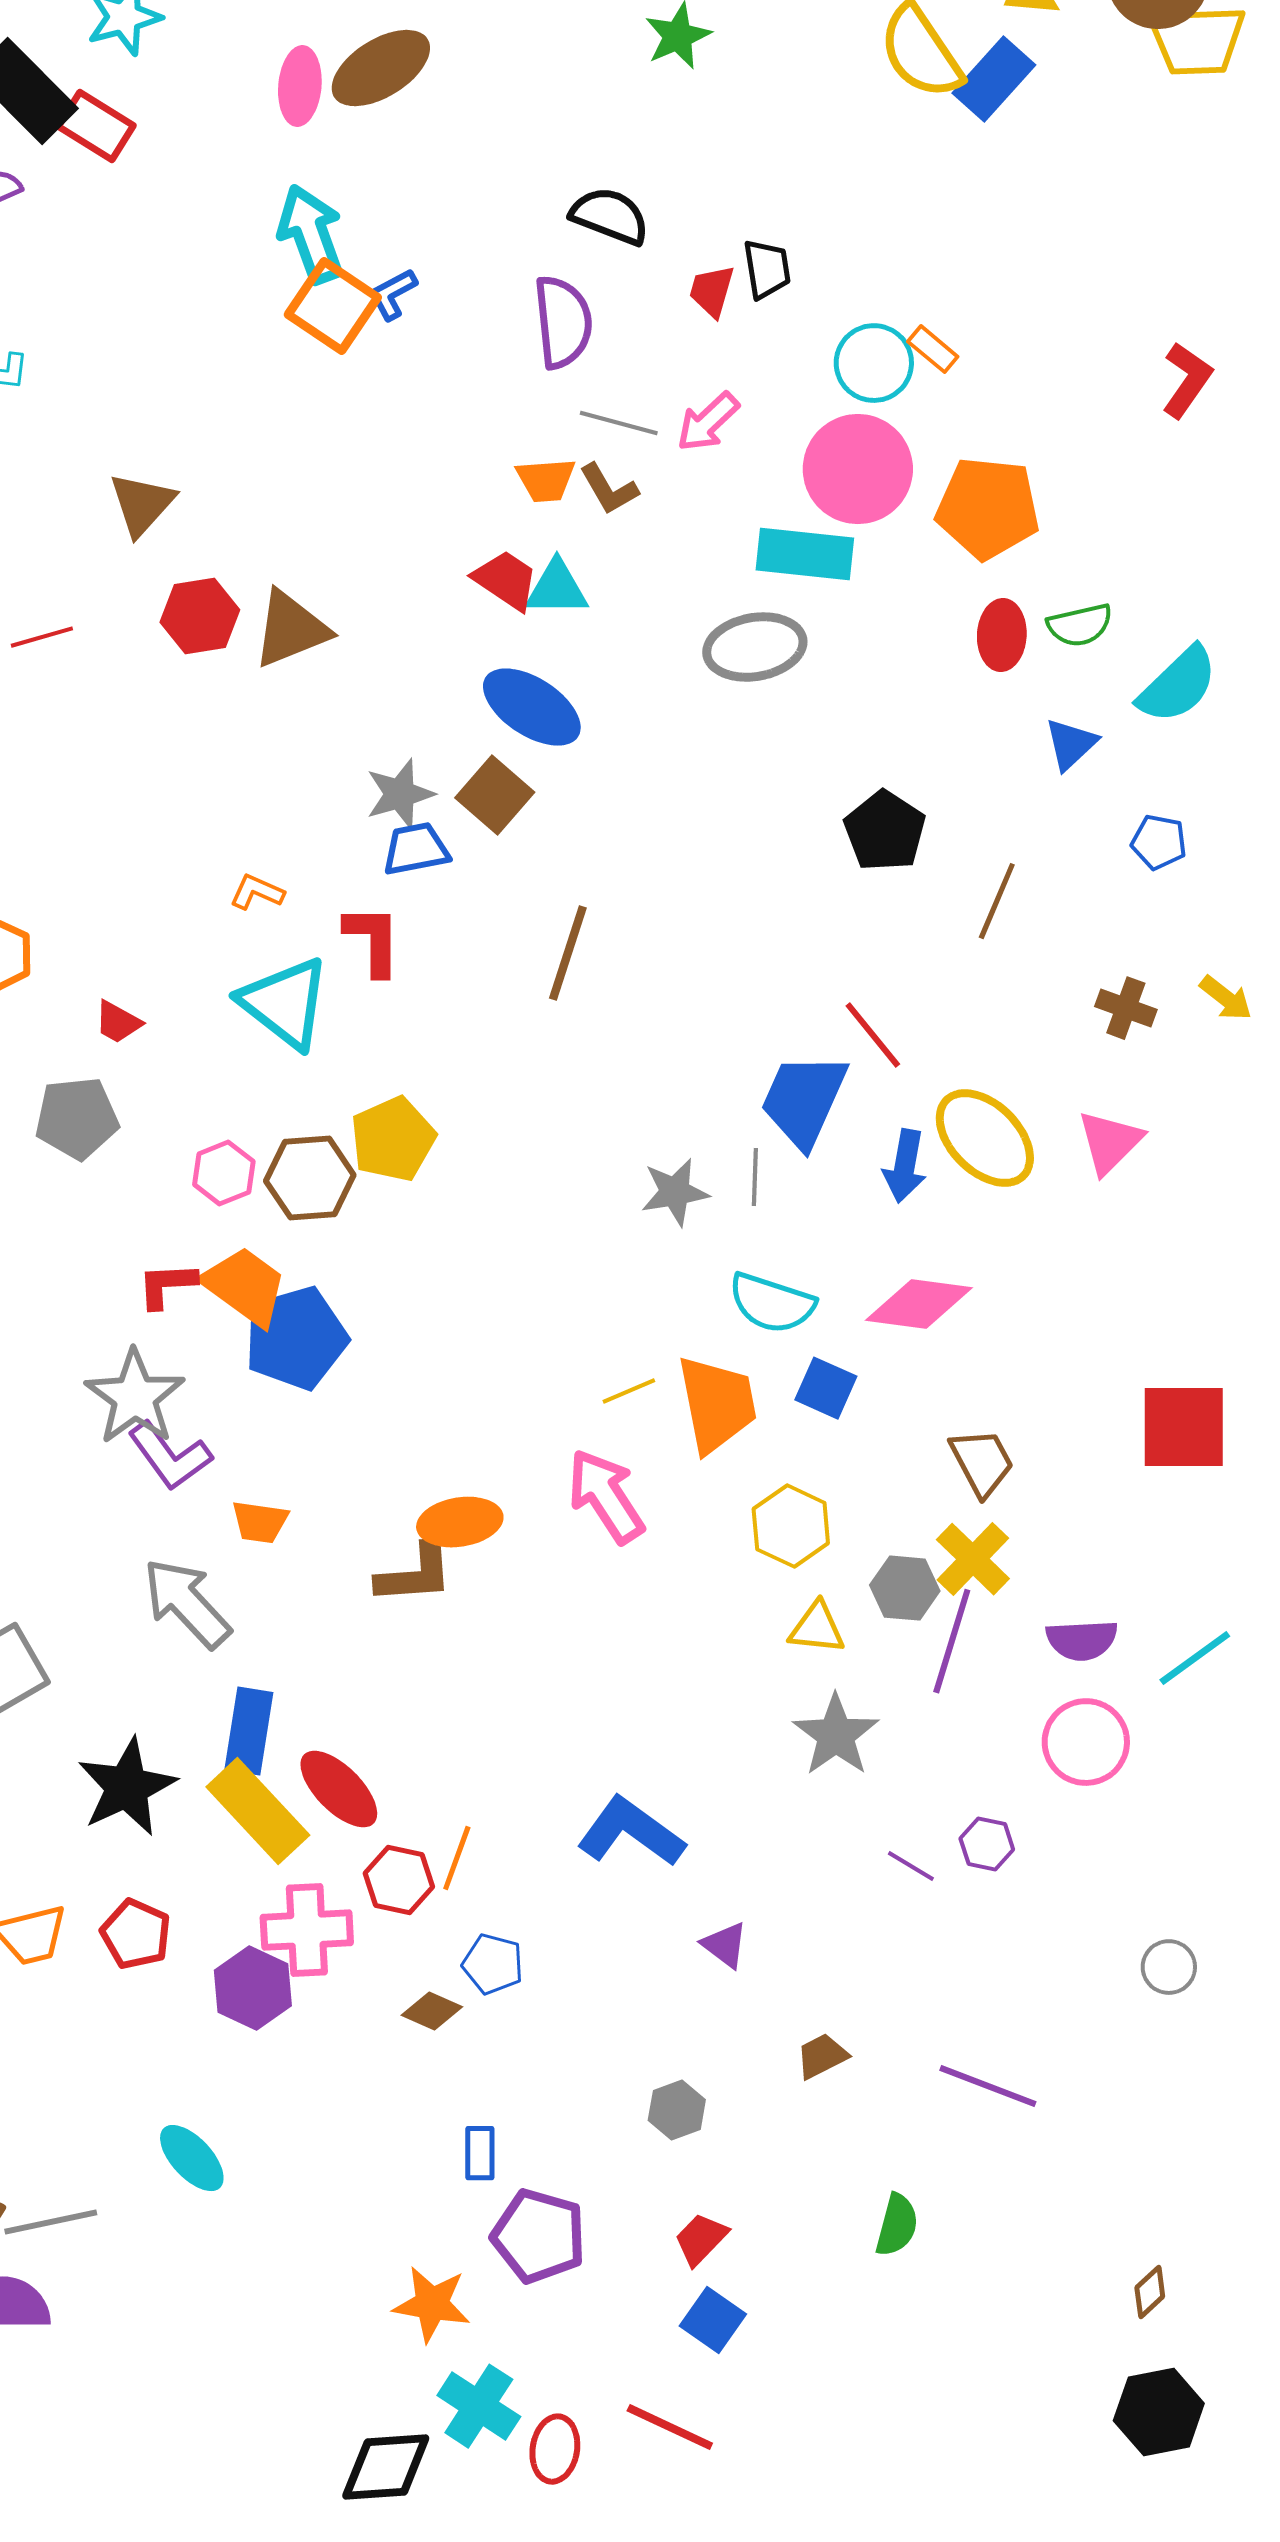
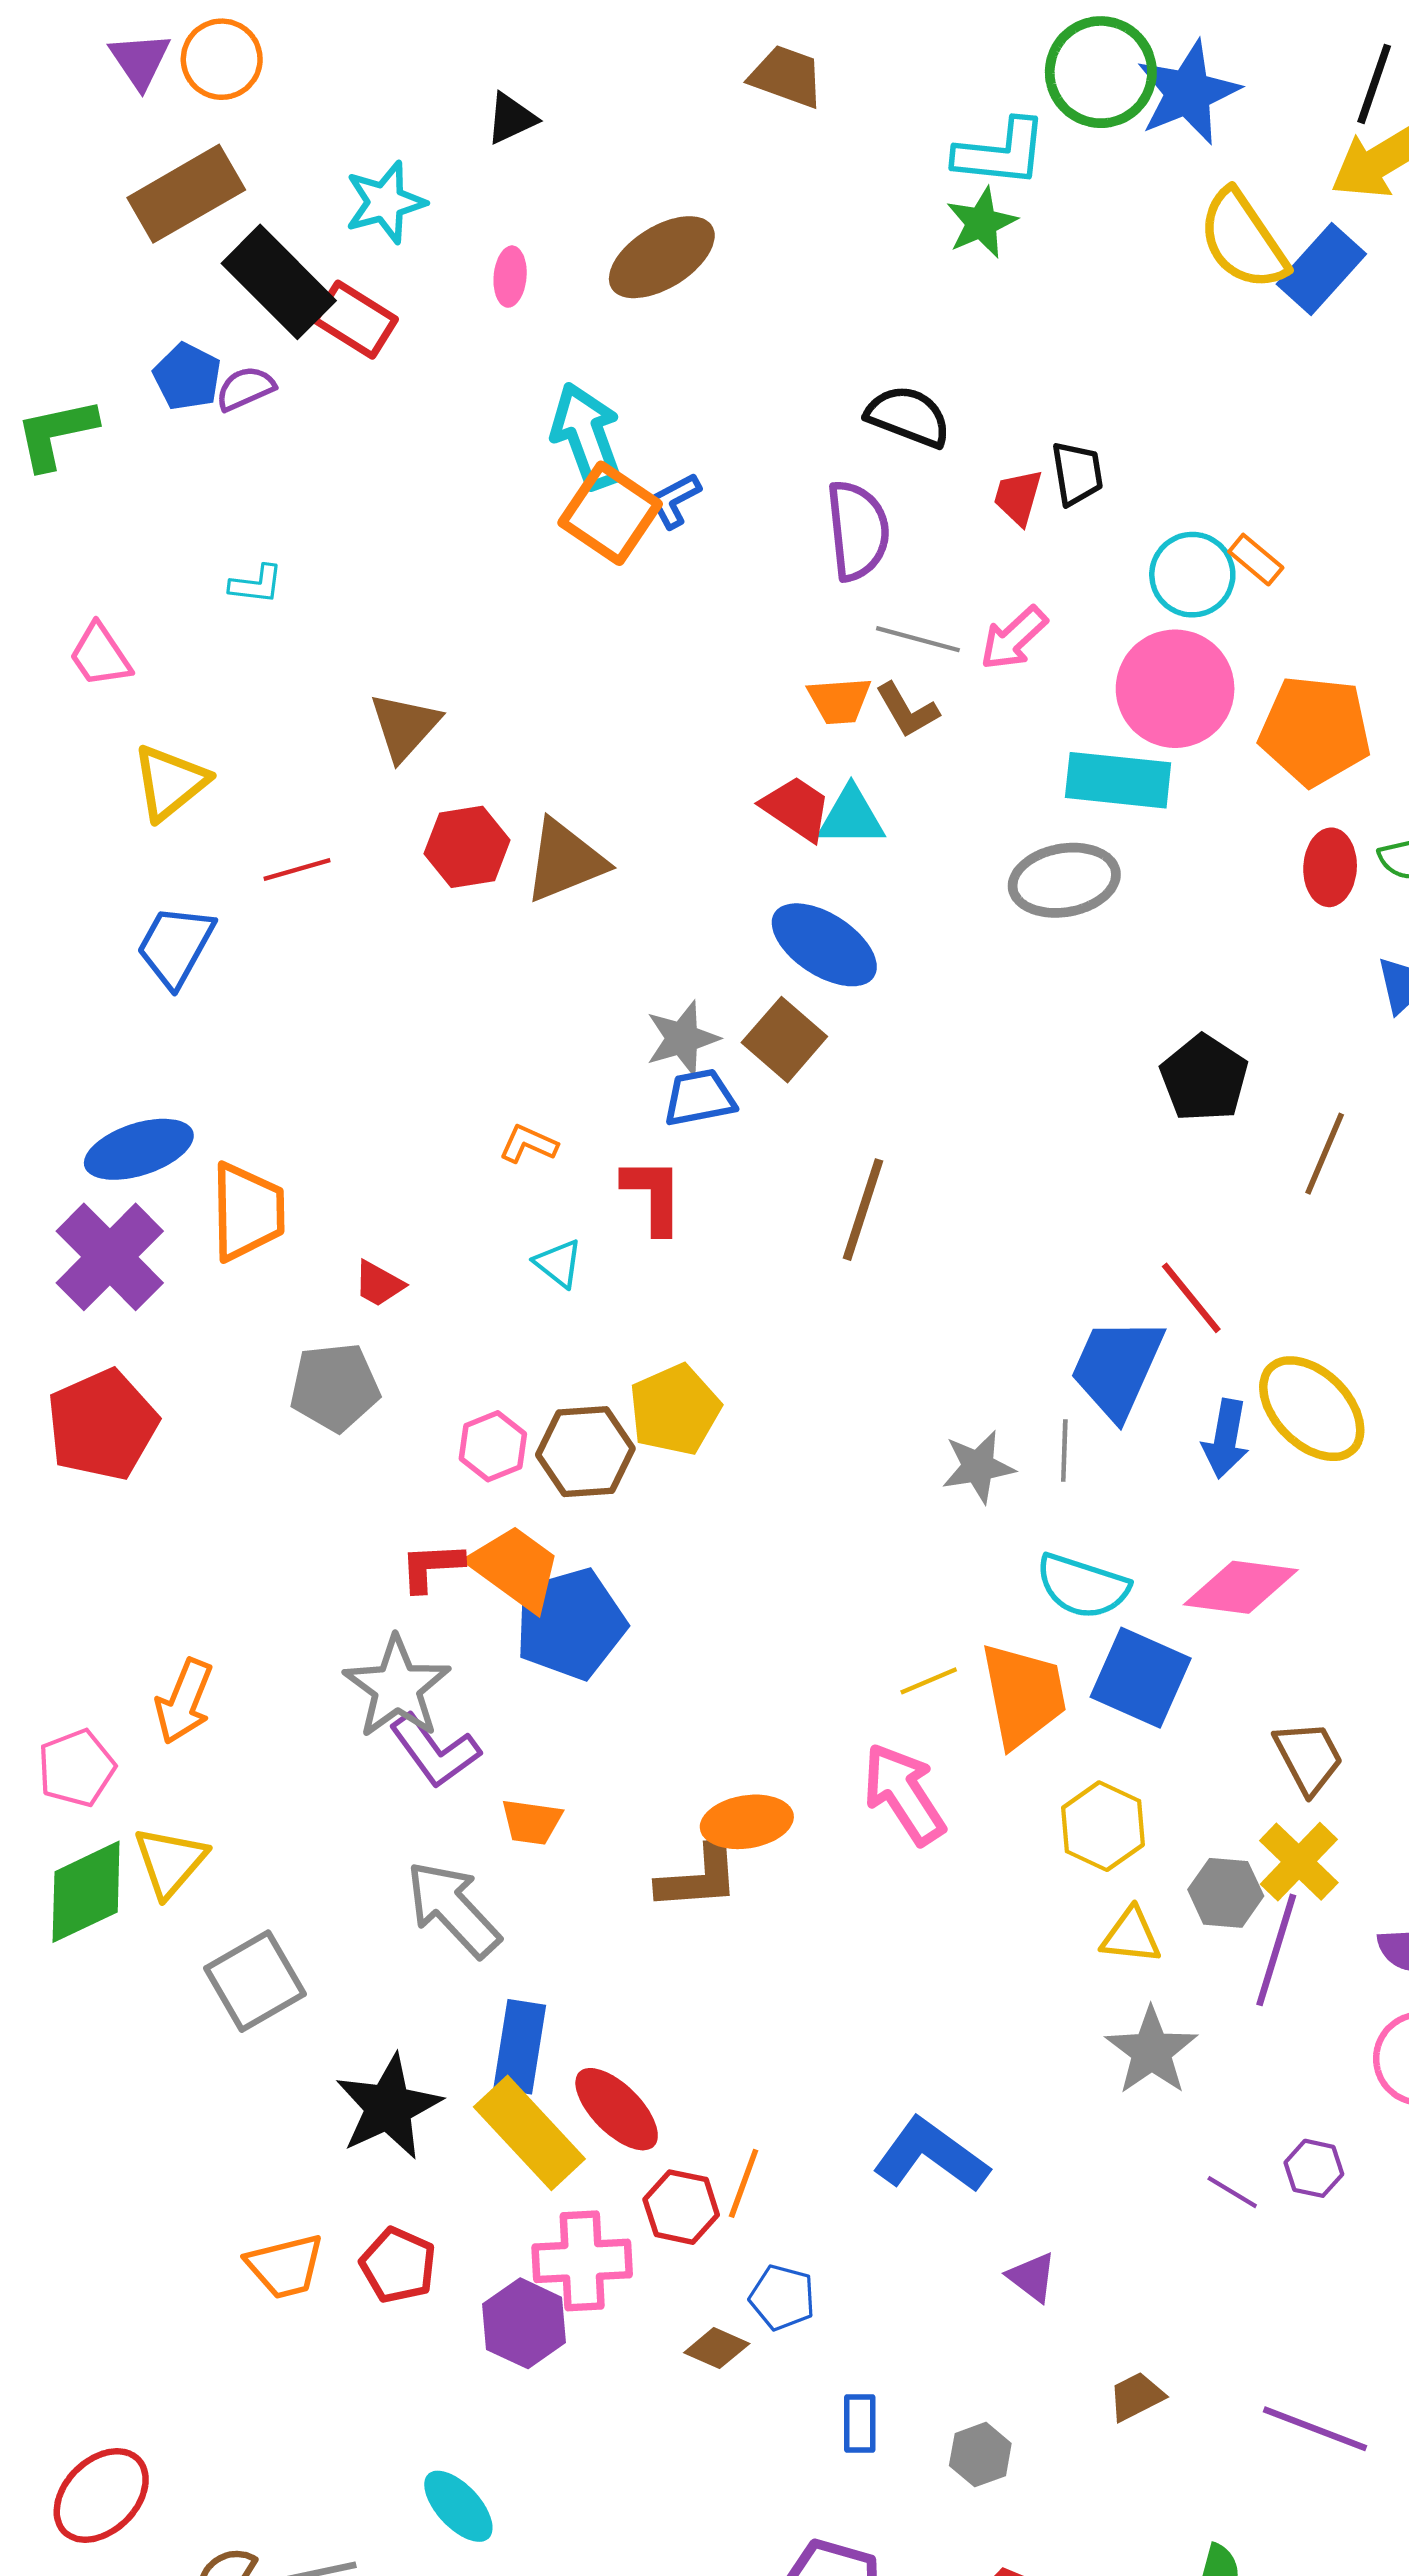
pink ellipse: (300, 86) -> (510, 277), moved, size x0.7
cyan triangle: (285, 1003) -> (558, 1263), size x0.5
blue square: (826, 1388) -> (1141, 1678), size x1.5
blue rectangle: (480, 2153) -> (860, 2423), moved

